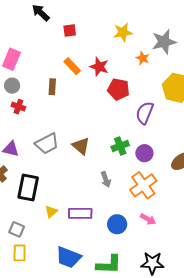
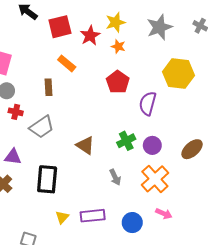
red square: (70, 31) -> (60, 27), size x1.6
orange star: (143, 58) -> (118, 46), moved
red star: (99, 67) -> (90, 36), moved, turned 30
red pentagon: (118, 89) -> (118, 82), turned 30
gray trapezoid: (47, 144) -> (42, 127), moved
black rectangle: (28, 187) -> (47, 179), moved

